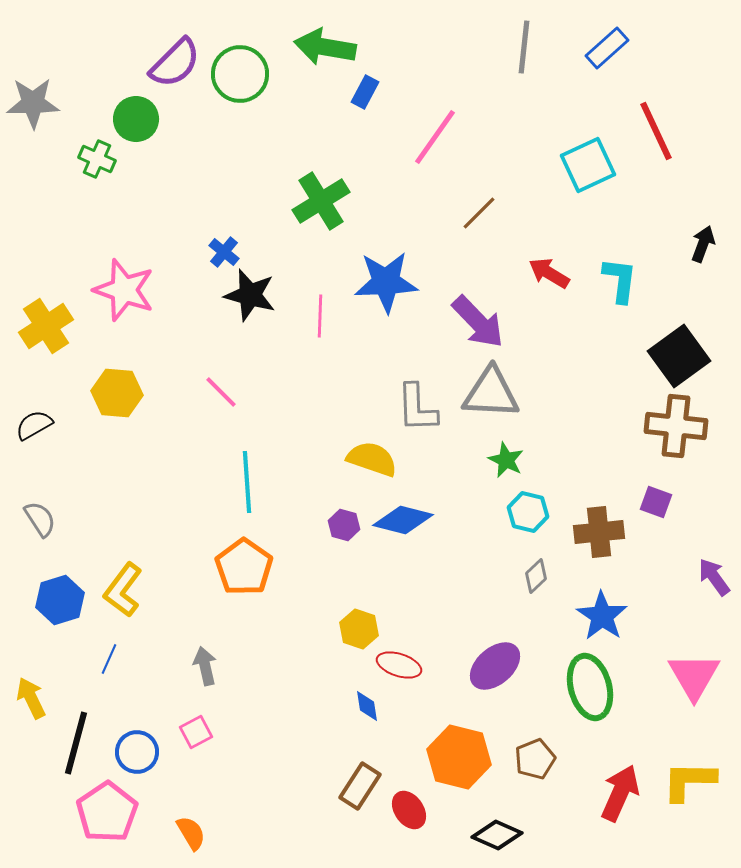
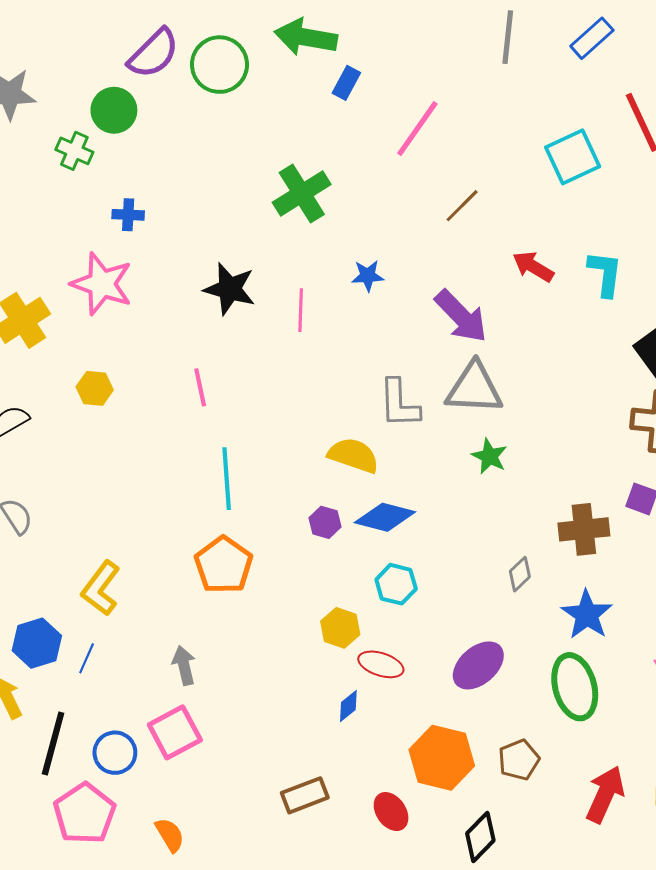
blue cross: (224, 252) -> (128, 215), moved, turned -36
blue star: (386, 282) -> (368, 276), size x0.5
pink line: (221, 392) -> (200, 387), turned 33
yellow hexagon: (117, 393) -> (95, 388), size x0.7
cyan hexagon: (528, 512) -> (396, 584), moved
blue hexagon: (60, 600) -> (37, 643), moved
blue diamond: (367, 706) -> (348, 706), turned 60
pink square: (196, 732) -> (175, 732), size x1.6
brown rectangle: (360, 786) -> (305, 795), moved, turned 36
black diamond: (497, 835) -> (480, 837), turned -69

